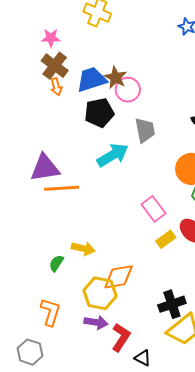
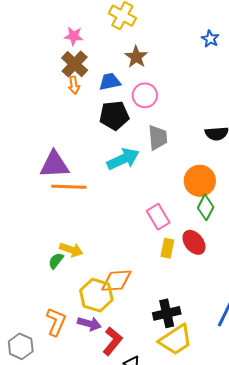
brown star: (116, 77) -> (136, 57), moved
blue trapezoid: (92, 80) -> (110, 82), size x0.7
yellow rectangle: (166, 239) -> (167, 248), turned -48
yellow arrow: (83, 248) -> (71, 250), moved
orange L-shape: (51, 312) -> (56, 322), moved

